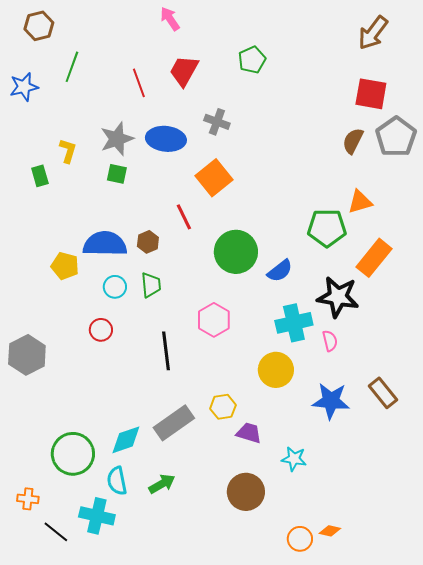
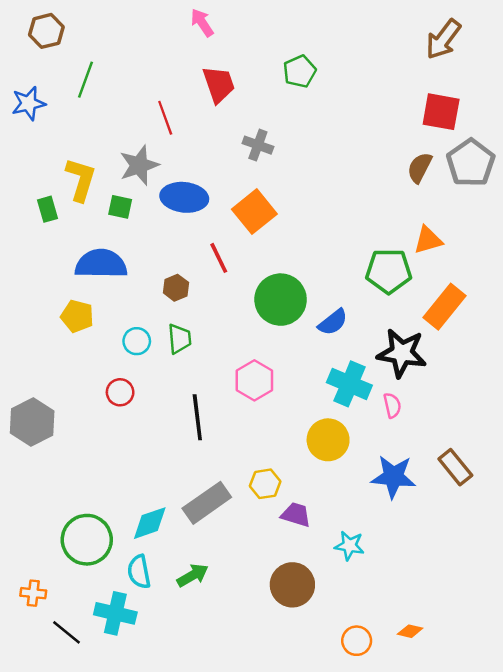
red trapezoid: (184, 71) -> (219, 84), turned 132
red line: (139, 83) -> (165, 118), moved
blue ellipse: (166, 139) -> (184, 197), moved
yellow L-shape: (68, 151) -> (81, 179), size x1.5
green square: (117, 174) -> (120, 207), moved
blue semicircle: (105, 244) -> (101, 264), moved
cyan cross: (294, 323) -> (349, 384), turned 36
orange diamond: (330, 531) -> (410, 631), moved

